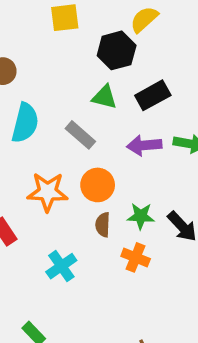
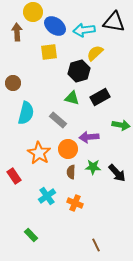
purple arrow: (144, 145) -> (89, 137), moved
orange star: (48, 192) -> (39, 153), turned 30
orange cross: (136, 257) -> (75, 203), moved

